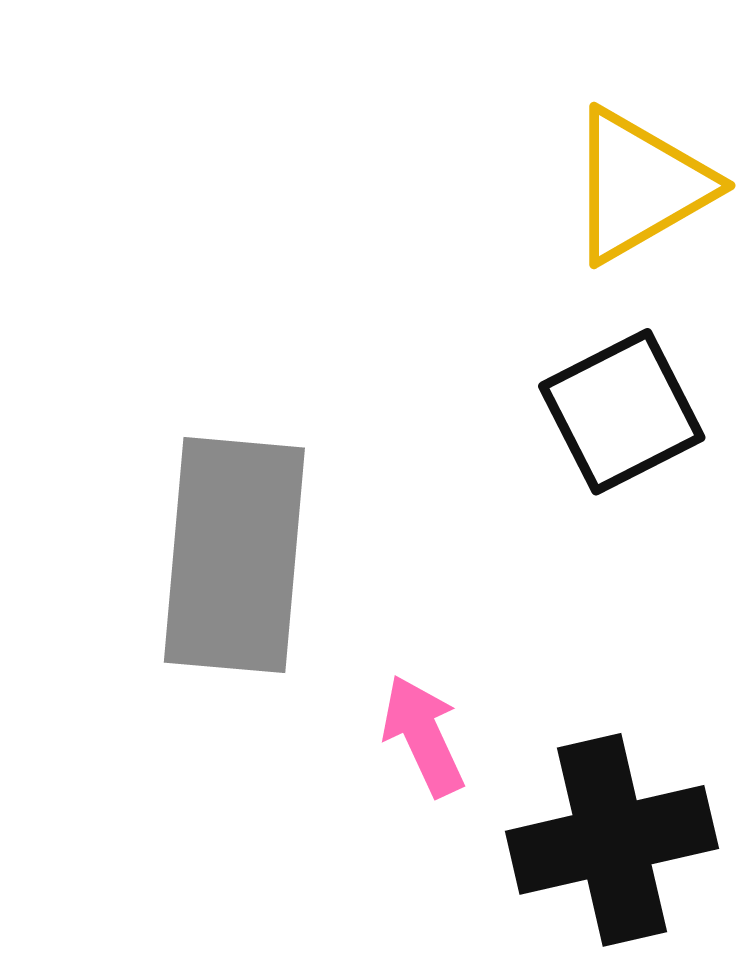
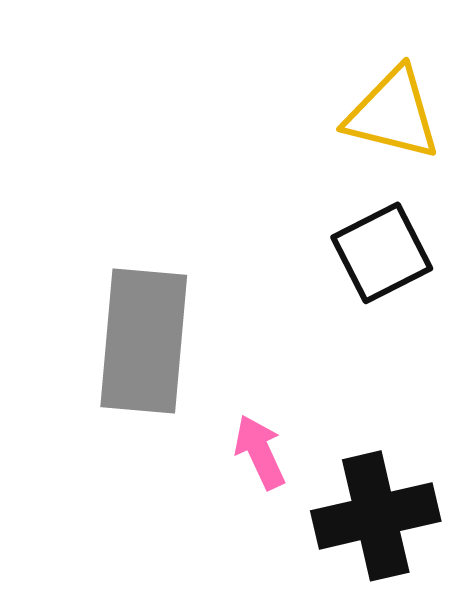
yellow triangle: (640, 186) -> (393, 114), turned 44

